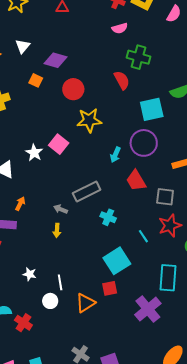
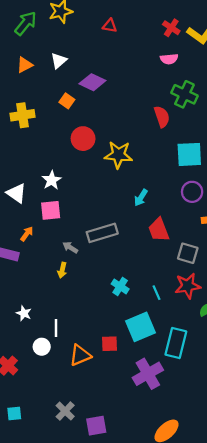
red circle: (73, 89) -> (83, 139), moved
purple circle: (144, 143) -> (192, 192), moved, size x0.7
pink square: (59, 144) -> (51, 210), moved, turned 36
cyan cross: (108, 217) -> (120, 286), moved
cyan square: (117, 261) -> (141, 327), moved

